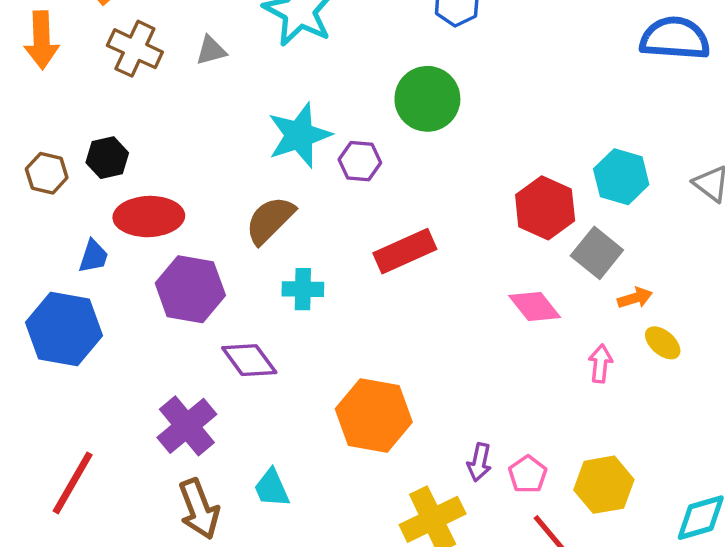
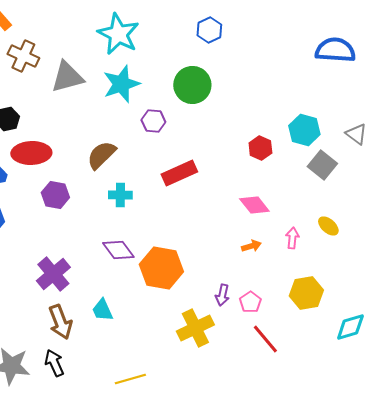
gray triangle: (211, 50) -> (67, 77), moved, size x1.8
cyan star: (299, 135) -> (121, 84), moved
red hexagon: (545, 208) -> (260, 148), size x0.7
gray square: (597, 253) -> (322, 165), moved
purple hexagon: (190, 289) -> (55, 195), size x0.7
orange arrow: (635, 298) -> (251, 246), moved
purple diamond: (249, 360) -> (118, 250), moved
yellow hexagon: (604, 485) -> (306, 293), moved

